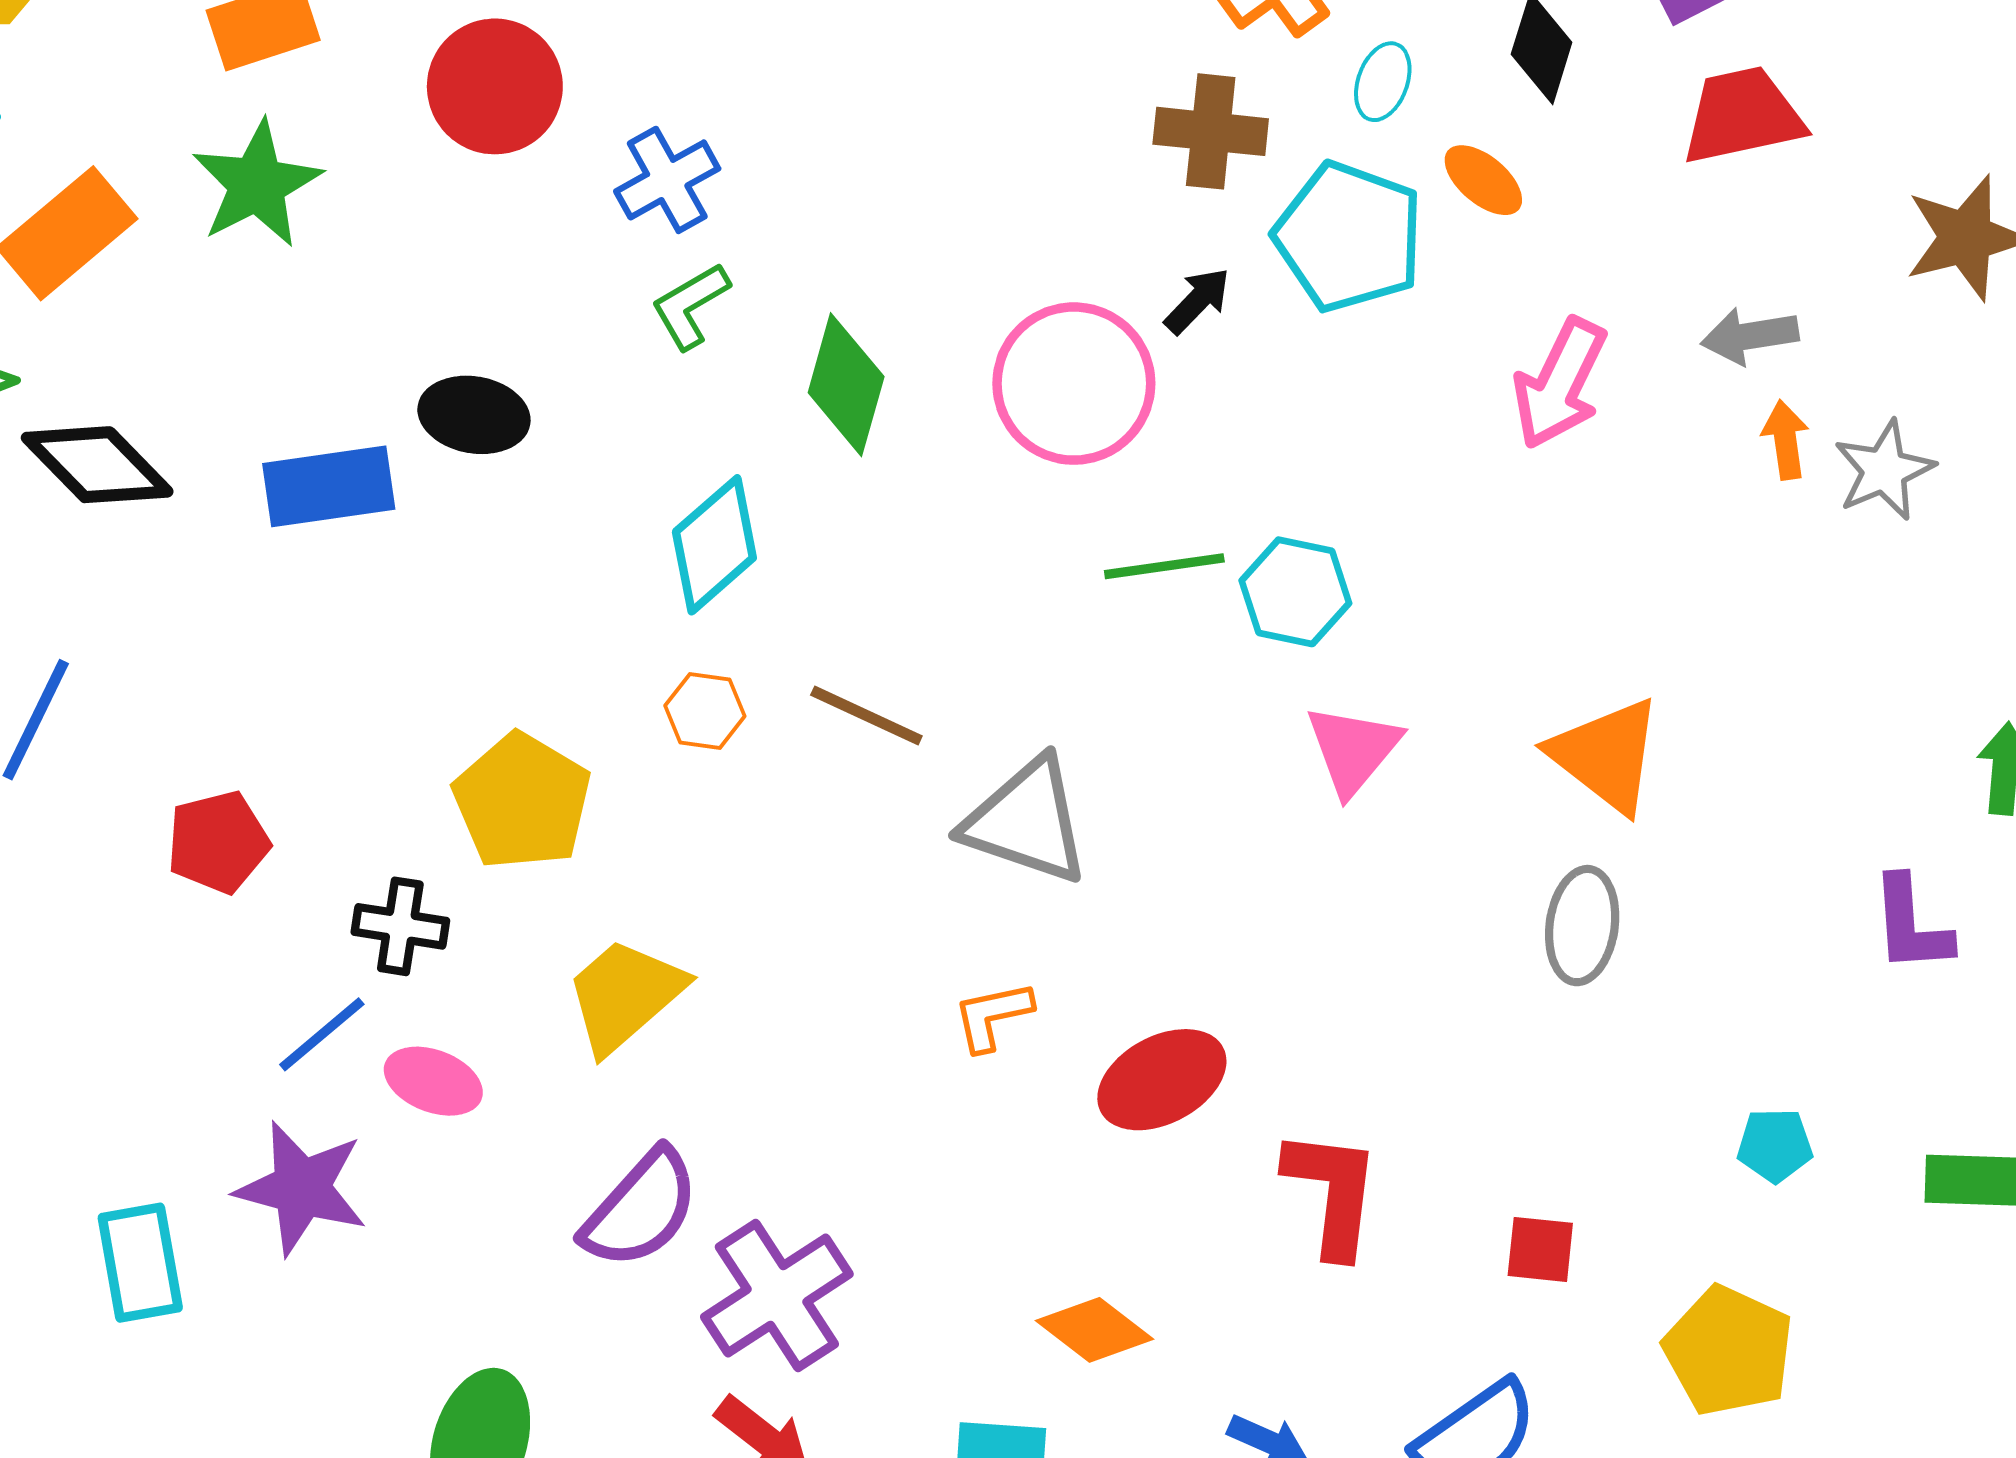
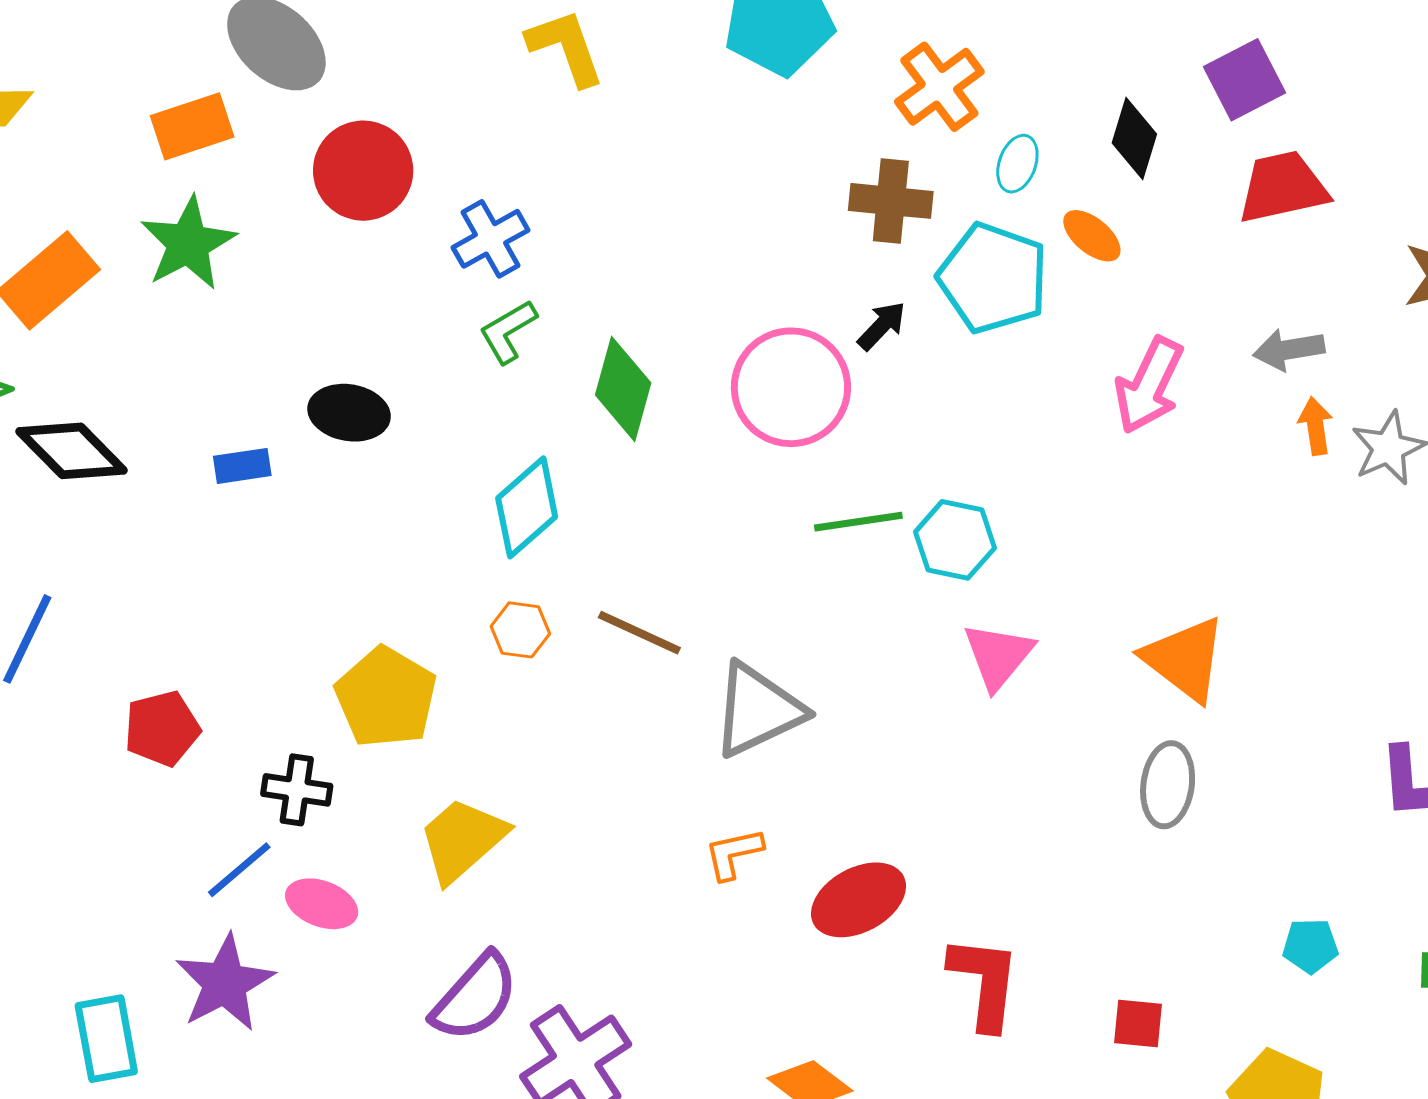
blue rectangle: (329, 486) -> (242, 466), size x0.6
gray triangle: (1026, 821) -> (758, 710), turned -44
purple star: (301, 1188) -> (225, 983), turned 30

